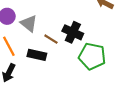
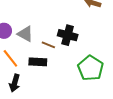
green pentagon: (92, 56) -> (91, 68), moved, turned 30

